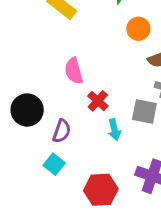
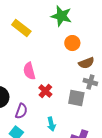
cyan arrow: (114, 130) -> (51, 124), moved

